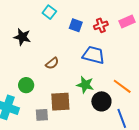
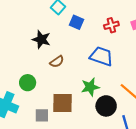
blue square: (76, 25) -> (76, 22), moved
black star: (22, 37) -> (41, 39), moved
green star: (85, 85) -> (90, 87), turned -30

